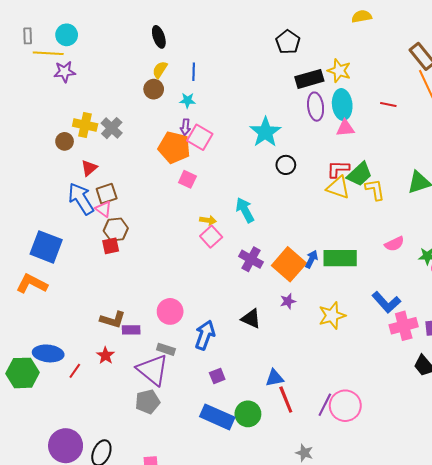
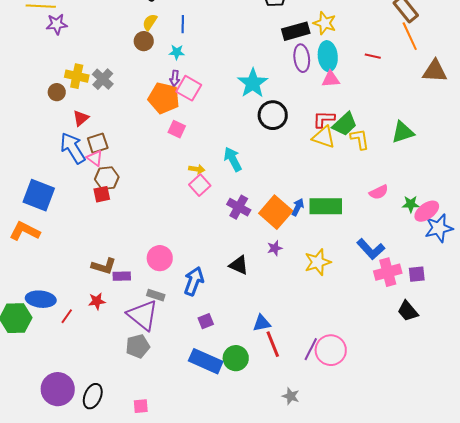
black circle: (286, 165) -> (273, 115), size x1.5
red star: (106, 356) -> (97, 301), turned 30

